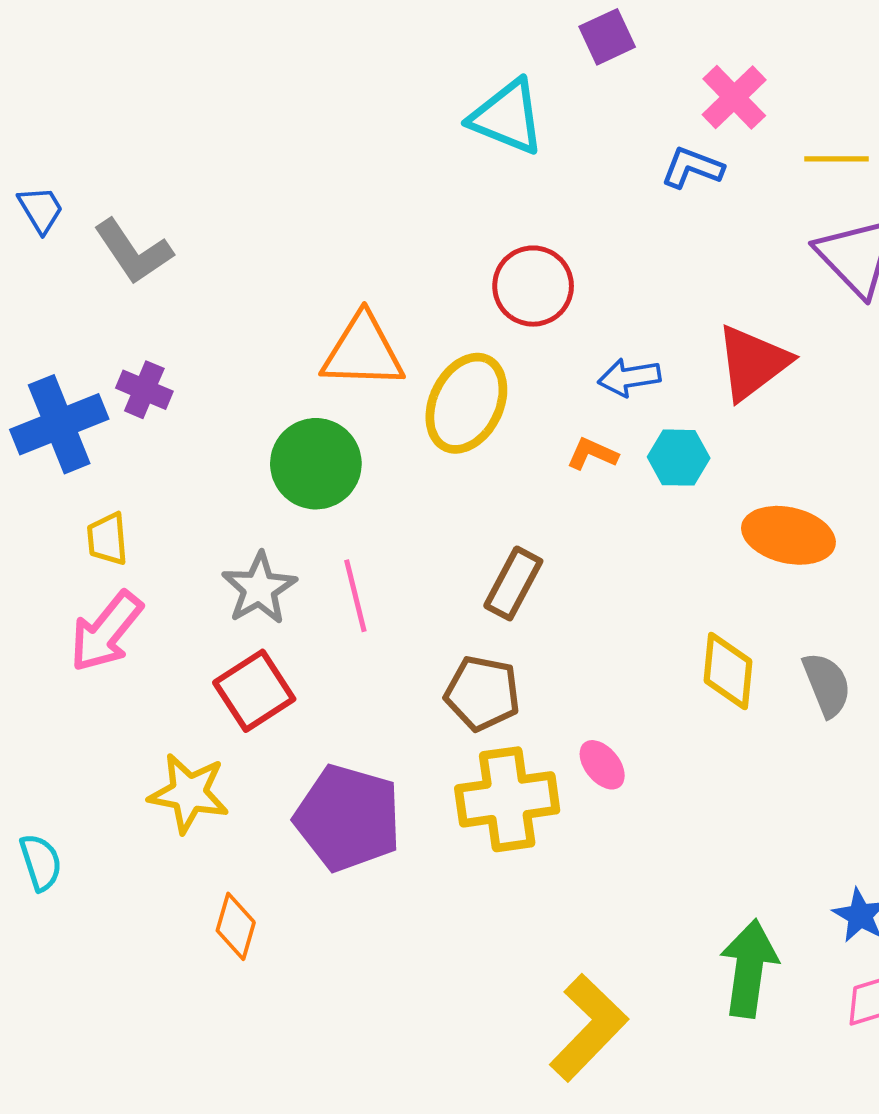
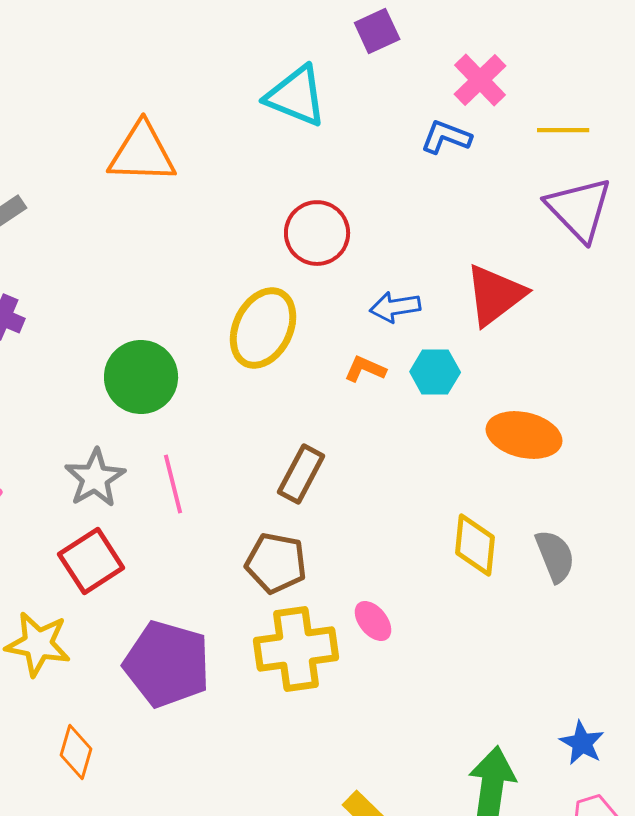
orange triangle: (363, 351) -> (142, 153), moved

